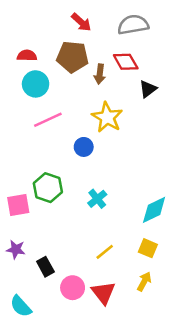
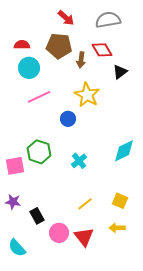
cyan diamond: (154, 210) -> (124, 151), moved
yellow arrow: (144, 282) -> (117, 228), turned -119

